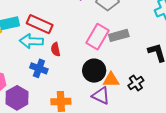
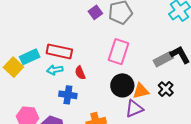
gray rectangle: (119, 35) -> (163, 59), moved
cyan arrow: (31, 41) -> (55, 70), size x0.7
purple triangle: (101, 96) -> (134, 109), turned -36

